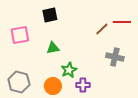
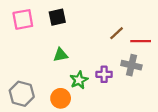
red line: (122, 22) -> (141, 41), moved
pink square: (20, 35) -> (23, 19), moved
purple cross: (83, 85) -> (104, 74), moved

